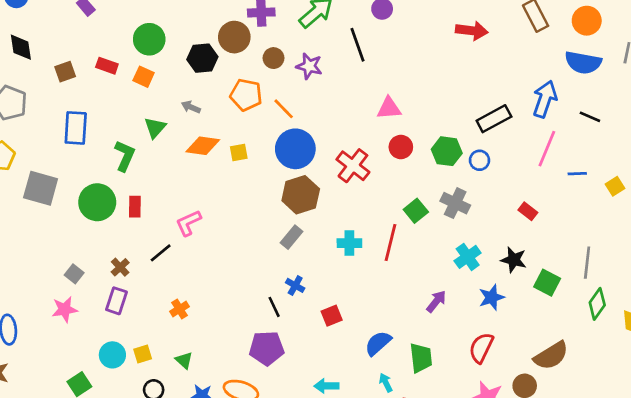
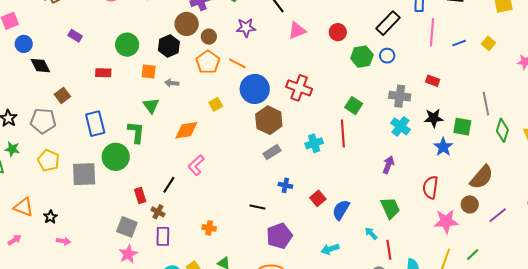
black diamond: (21, 47) -> (40, 66), moved
brown circle: (274, 58) -> (209, 37), moved
brown square: (65, 72) -> (62, 95), moved
orange square: (144, 77) -> (149, 72), moved
orange pentagon: (246, 95) -> (208, 62), turned -30
pink triangle: (389, 108) -> (297, 31), moved
orange diamond: (203, 146) -> (186, 130), moved
red circle: (401, 147) -> (338, 32), moved
green circle: (97, 202) -> (116, 157), moved
gray cross: (455, 203) -> (400, 96), moved
red rectangle: (135, 207) -> (140, 195), moved
gray rectangle: (292, 237) -> (272, 152), turned 36
black line: (161, 253) -> (169, 185), moved
gray square: (74, 274) -> (127, 227), size x1.5
blue star: (492, 297) -> (443, 147), moved
black line: (274, 307) -> (257, 207), moved, turned -35
orange cross: (179, 309) -> (209, 228), turned -32
blue semicircle: (378, 343) -> (341, 210), moved

